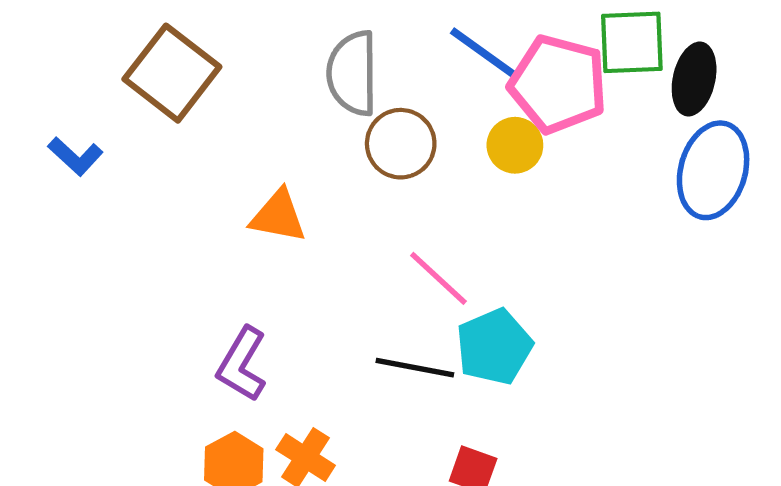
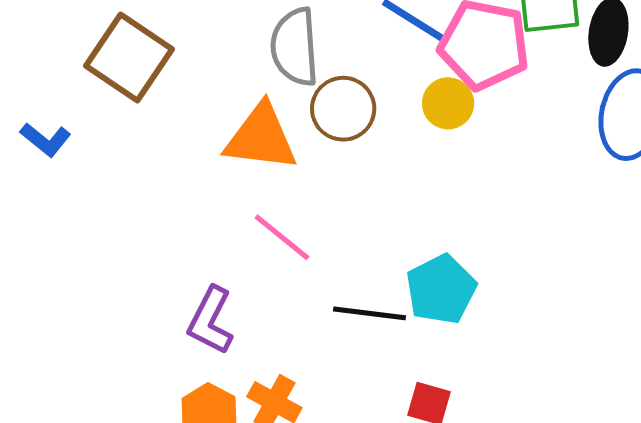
orange triangle: (278, 216) -> (261, 137), moved, size x1.4
pink line: (438, 278) -> (282, 237), moved

